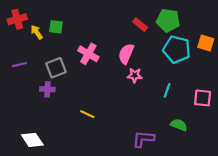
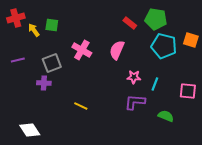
pink star: (135, 75) -> (134, 77), moved
purple L-shape: (143, 139) -> (135, 102), moved

